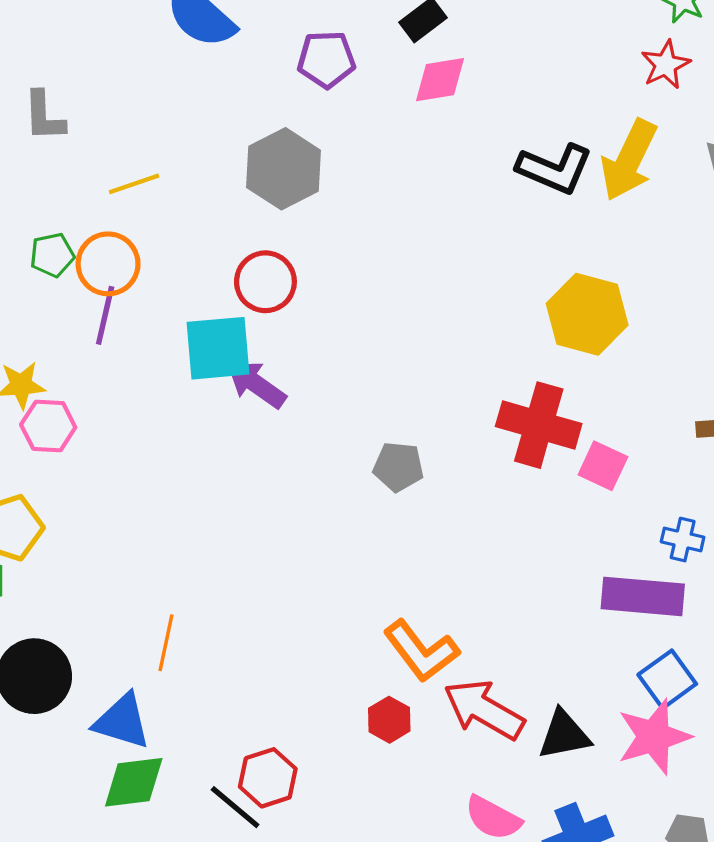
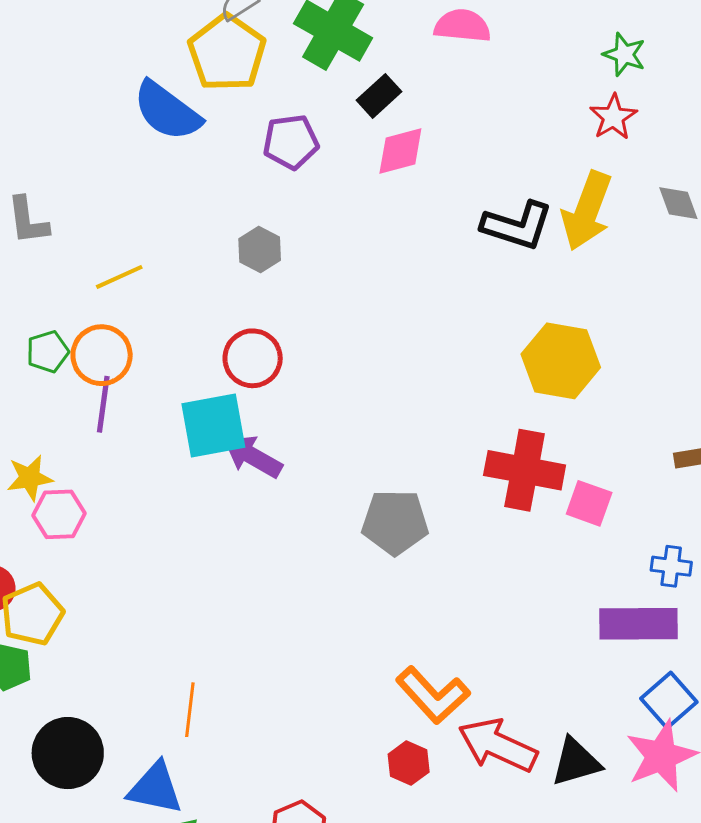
gray hexagon: (283, 169) -> (260, 249), size x0.6
gray pentagon: (398, 467) -> (395, 522), size x1.4

